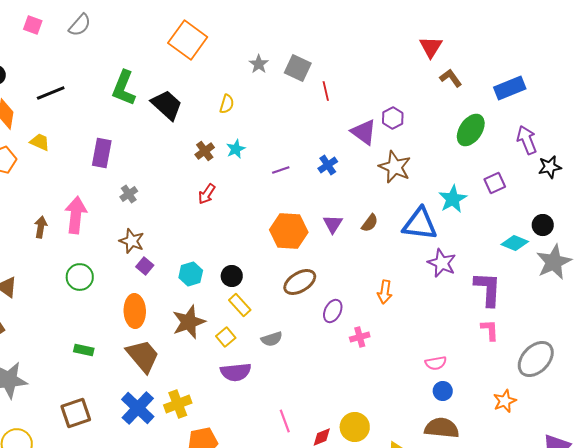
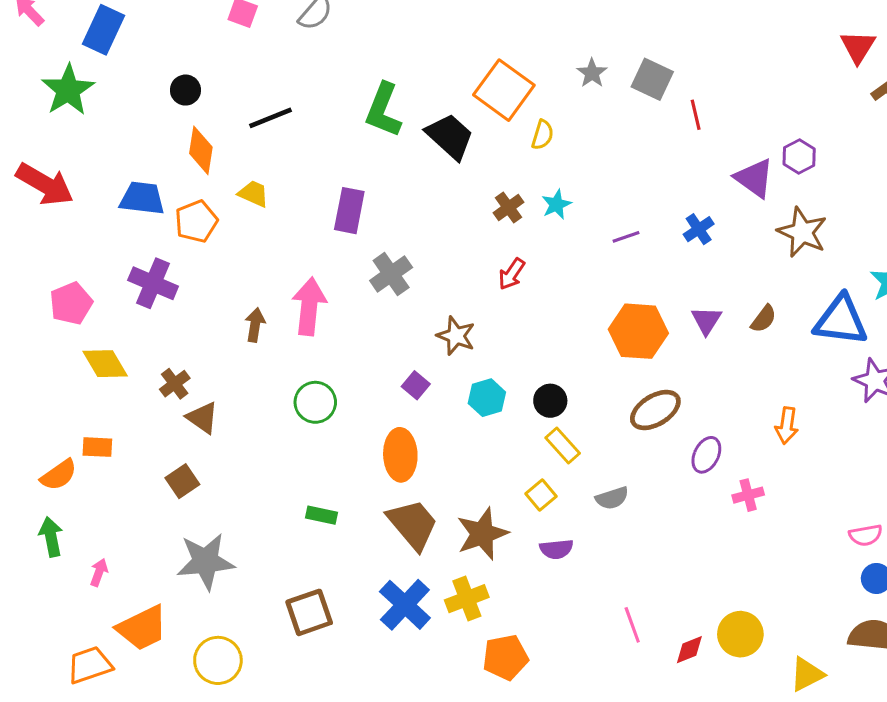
orange square: (188, 40) -> (504, 90), moved
gray cross: (129, 194) -> (391, 274), size x1.5
brown star: (132, 241) -> (456, 336), moved
brown star: (189, 322) -> (482, 534), moved
purple semicircle: (236, 372) -> (556, 549), size x0.7

